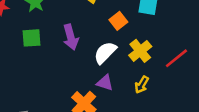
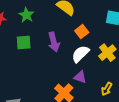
orange square: (118, 21) -> (82, 32), moved
yellow arrow: (142, 85) -> (107, 89), moved

